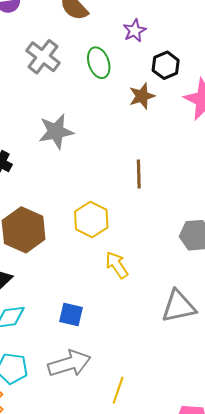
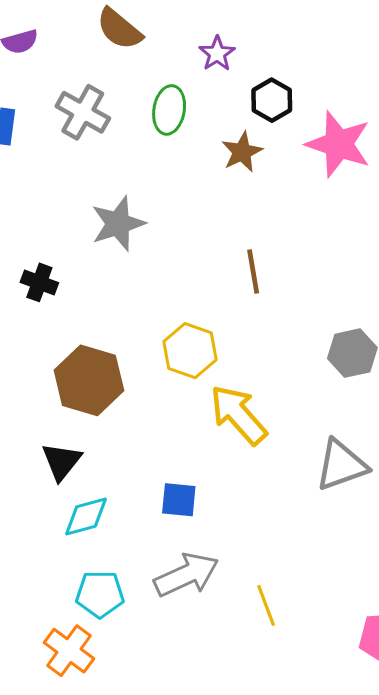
green ellipse: (99, 63) -> (169, 110), turned 36
yellow arrow: (117, 265) -> (238, 415), size x1.5
yellow line: (118, 390) -> (266, 605), turned -32

